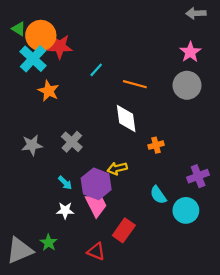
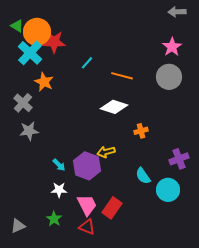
white diamond: (126, 119) -> (114, 107), turned -64
gray cross: (72, 142) -> (23, 103), moved
pink trapezoid: (96, 205) -> (87, 205), moved
green star: (49, 243) -> (54, 219), moved
gray triangle: (20, 250) -> (18, 226), size x0.6

